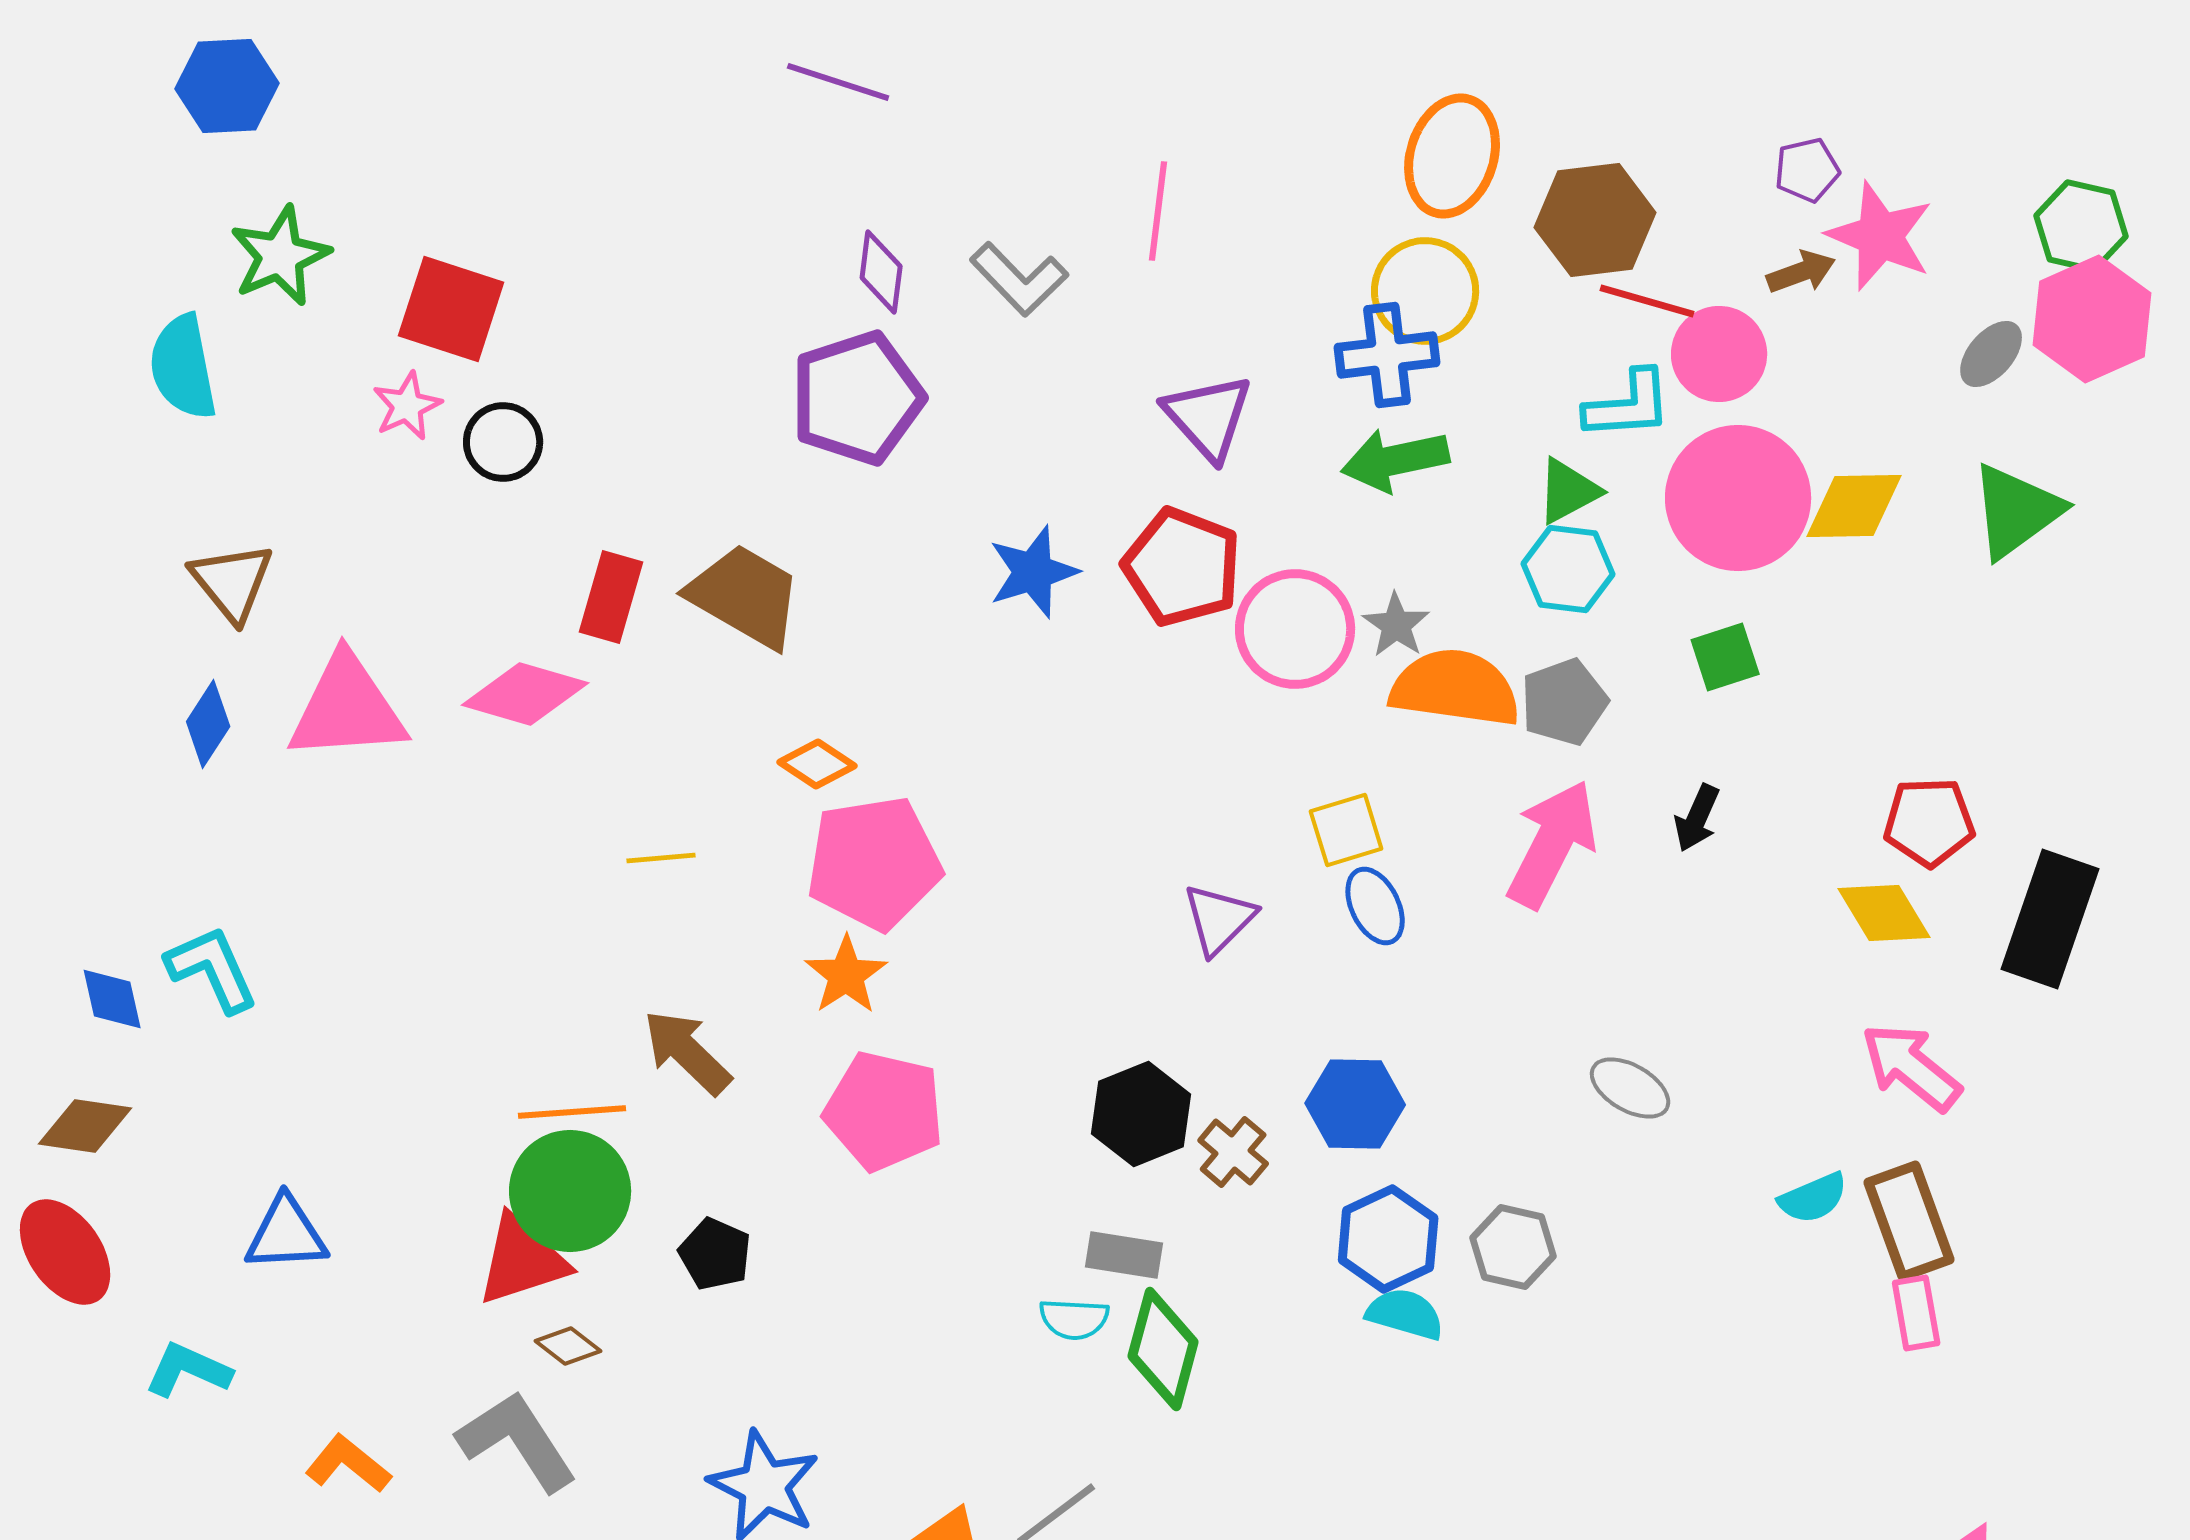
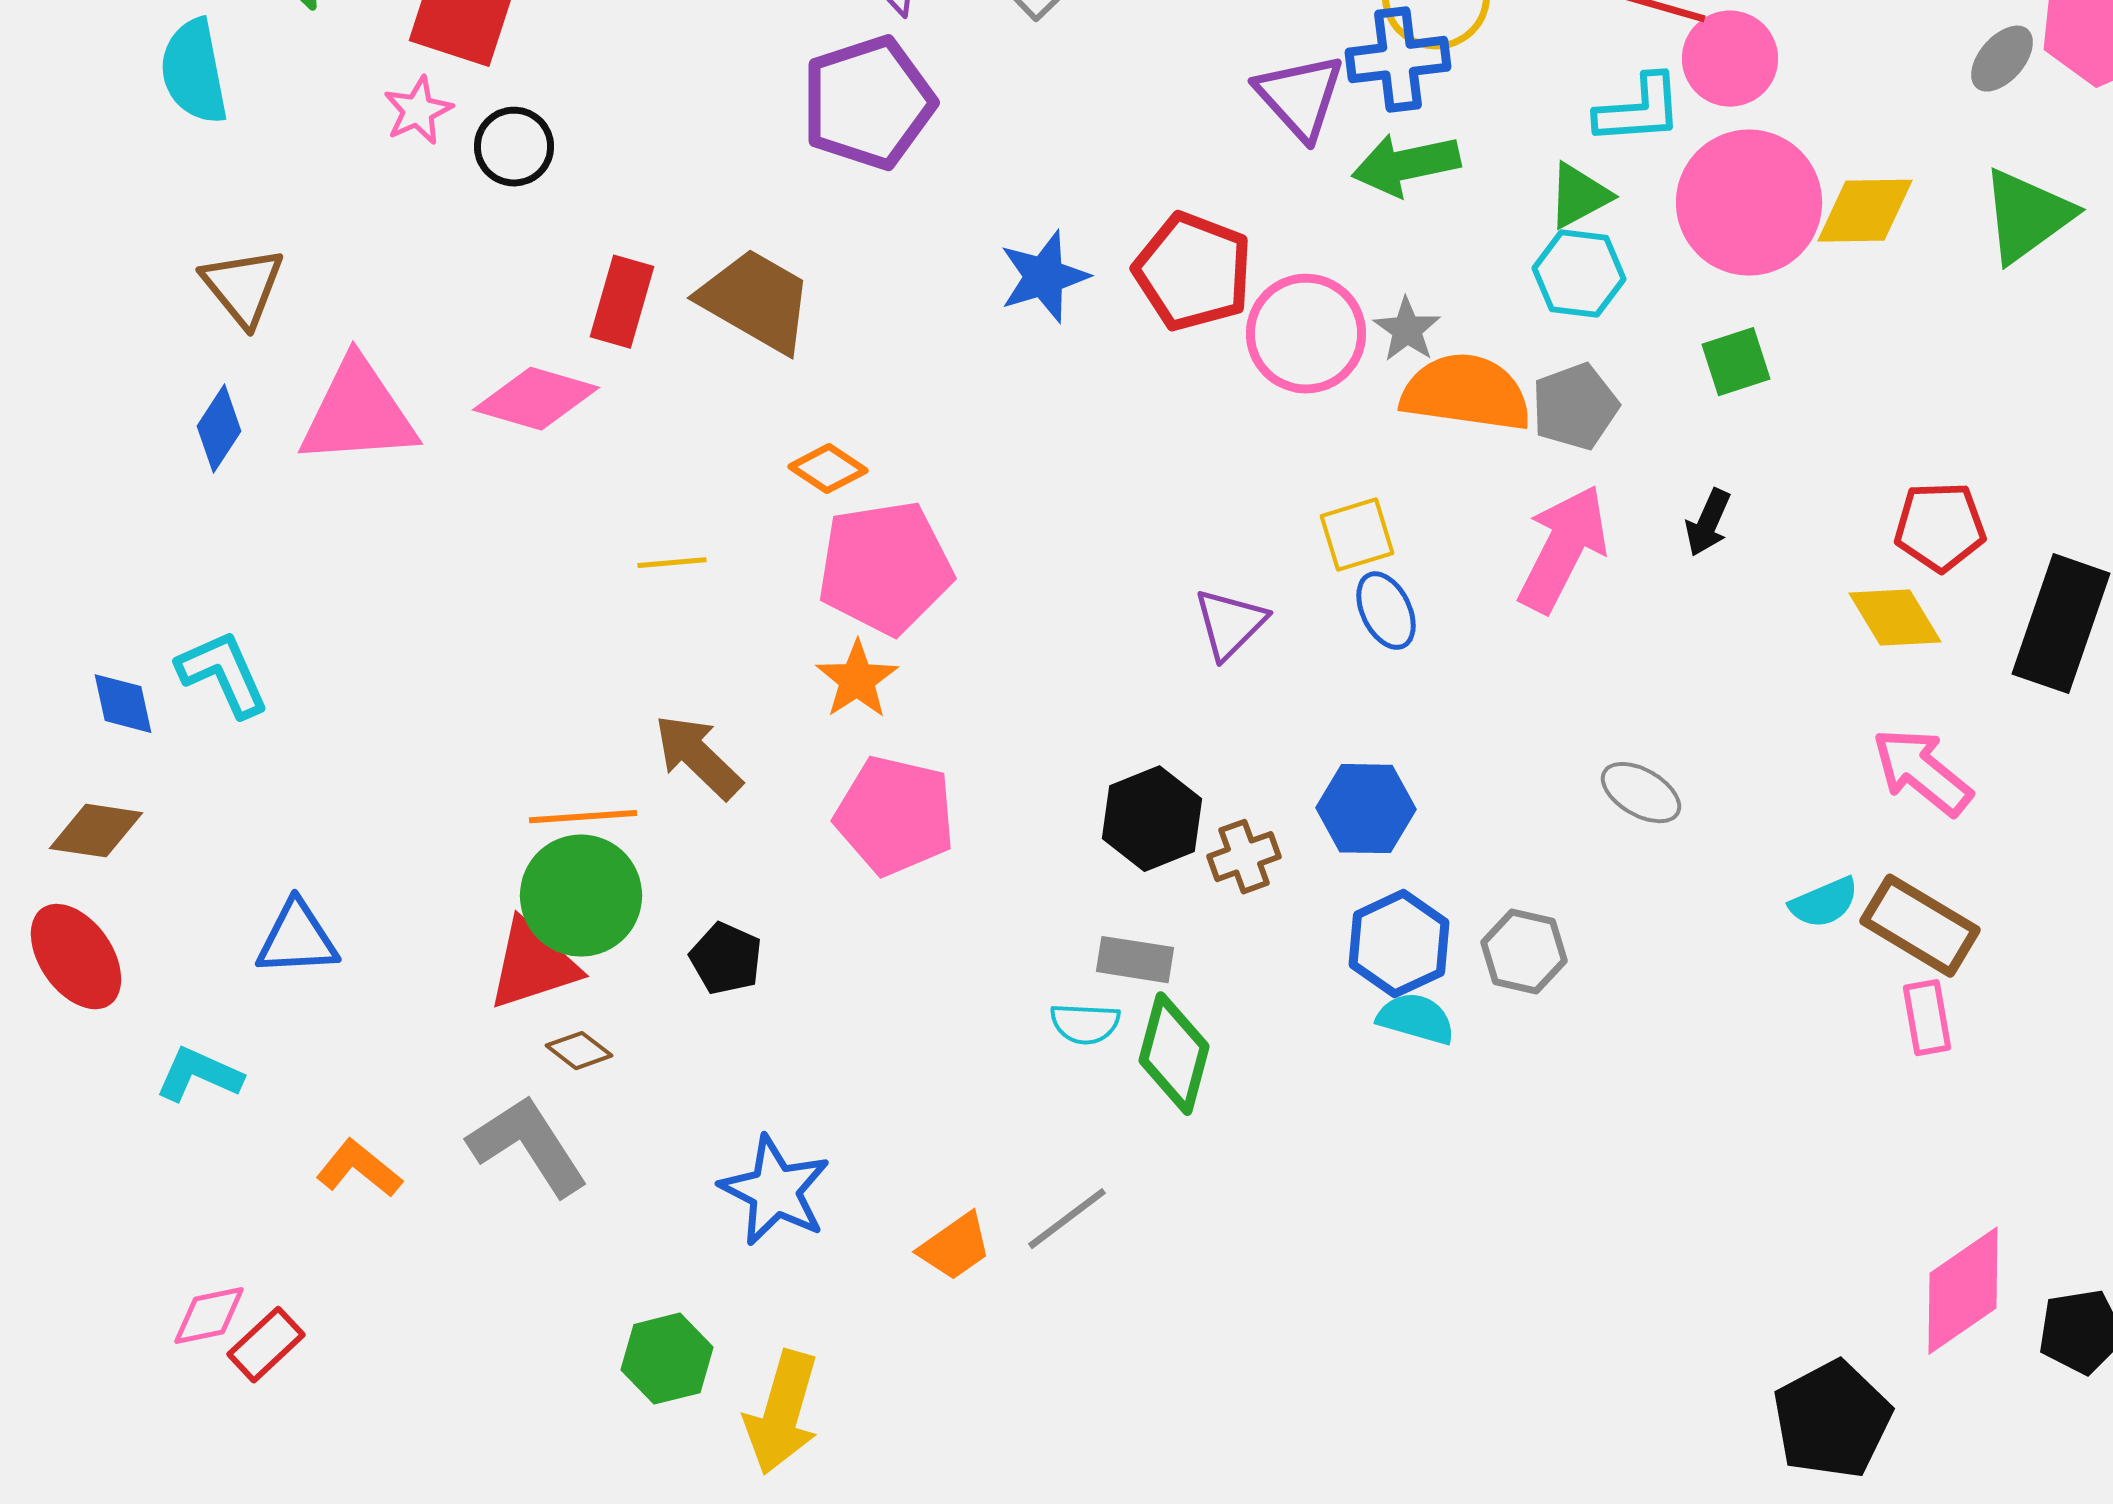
purple triangle: (1208, 417) -> (1300, 97), moved
brown cross: (1233, 1152) -> (1244, 857), turned 30
brown rectangle: (1909, 1221) -> (1920, 926), turned -39

